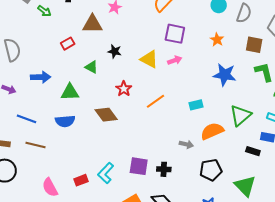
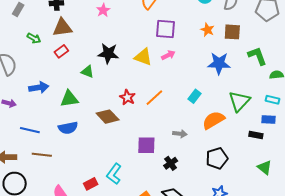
green arrow: (44, 11) -> (34, 38), moved
brown triangle: (92, 24) -> (62, 27), moved
brown square: (254, 45) -> (232, 32), moved
black star: (115, 51) -> (108, 53), size x1.5
red star: (124, 89) -> (127, 97), moved
cyan rectangle: (196, 105) -> (195, 96), turned -32
gray arrow: (186, 144) -> (180, 134), moved
purple square: (139, 166) -> (146, 145), moved
black cross: (164, 169) -> (171, 163), turned -32
green triangle: (245, 186) -> (264, 167), moved, size x0.7

